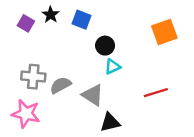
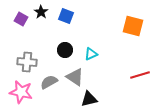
orange square: (164, 32) -> (133, 26), turned 35
black circle: (105, 46) -> (65, 50), moved
gray semicircle: (60, 85) -> (49, 82), moved
red line: (156, 93) -> (140, 75), moved

